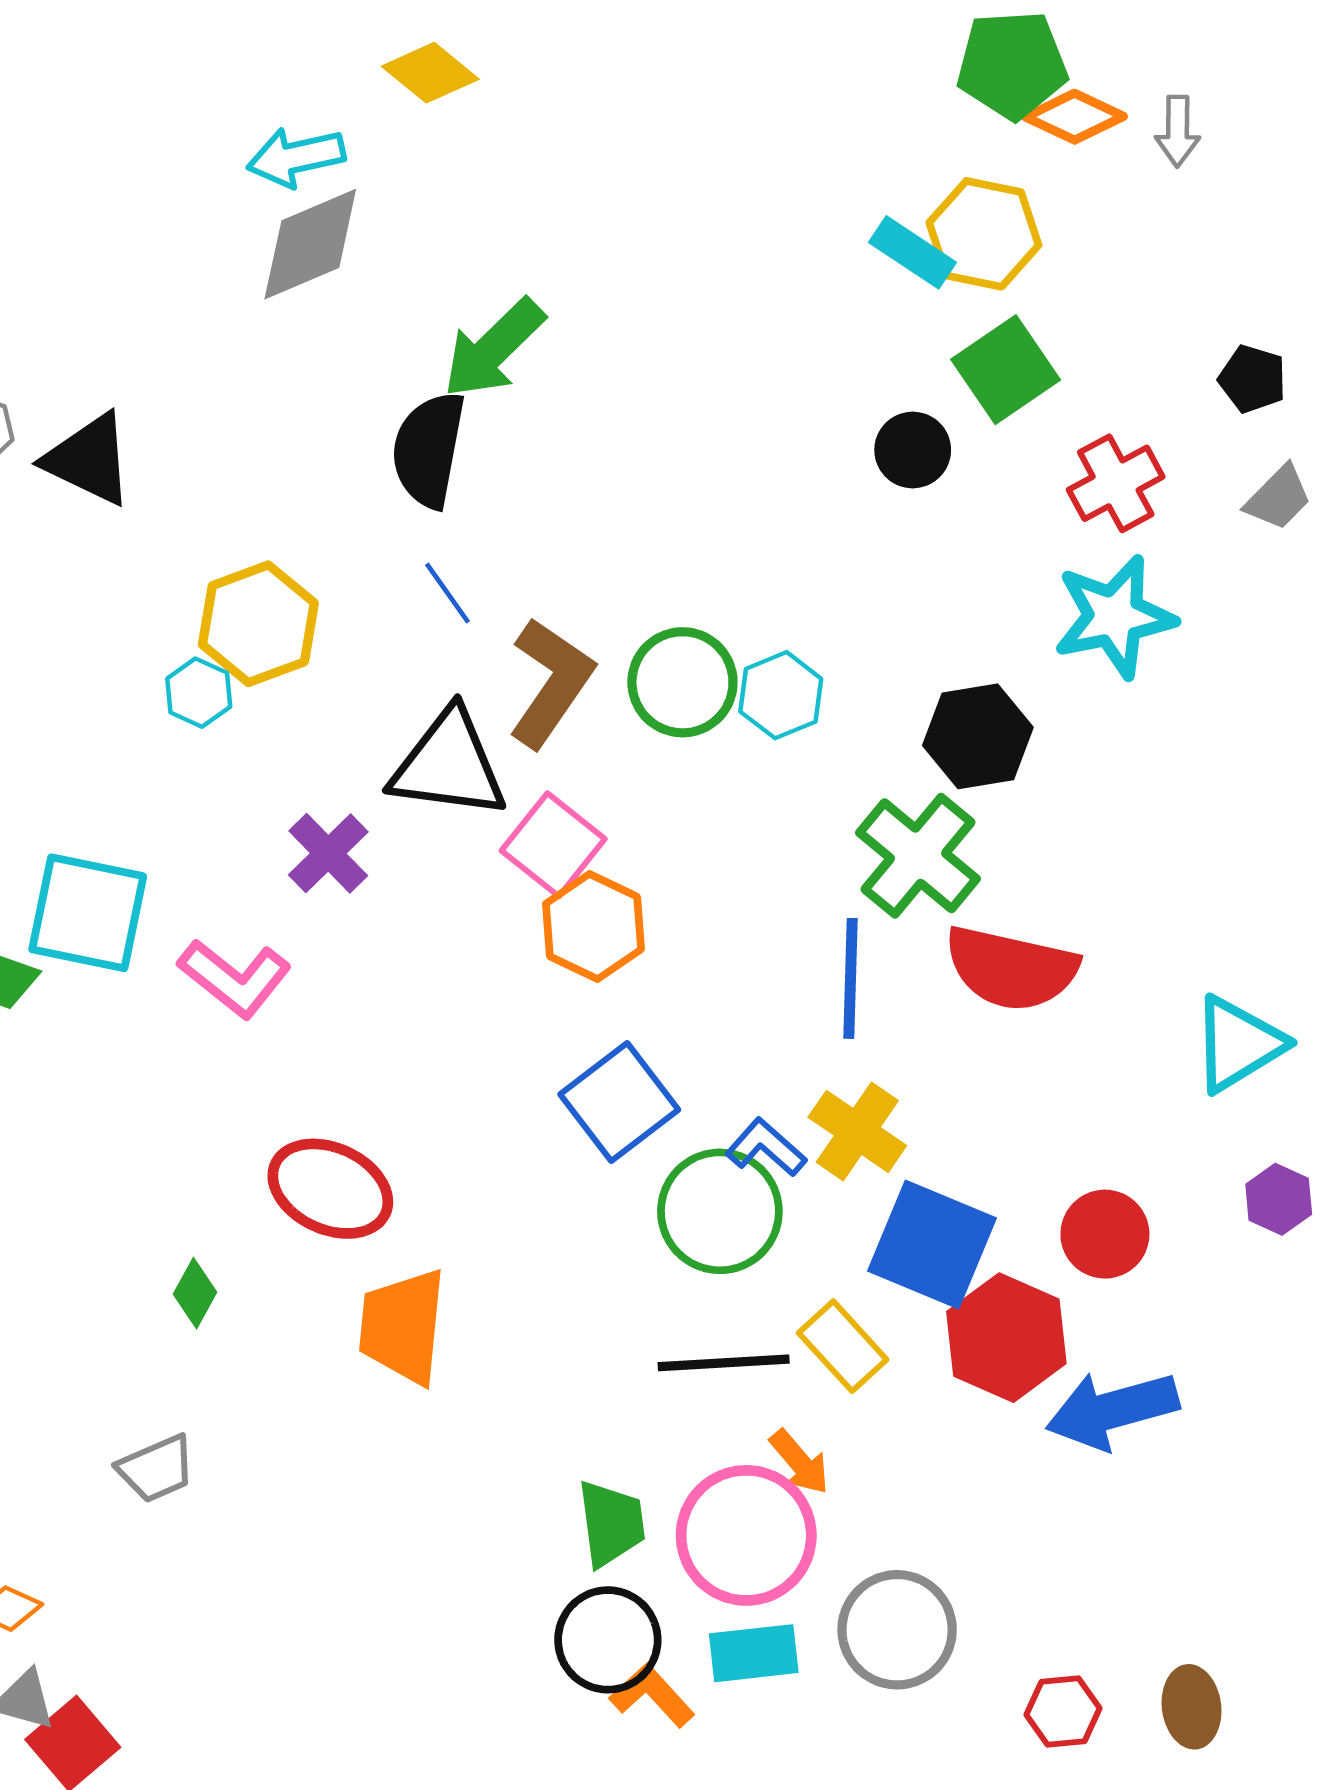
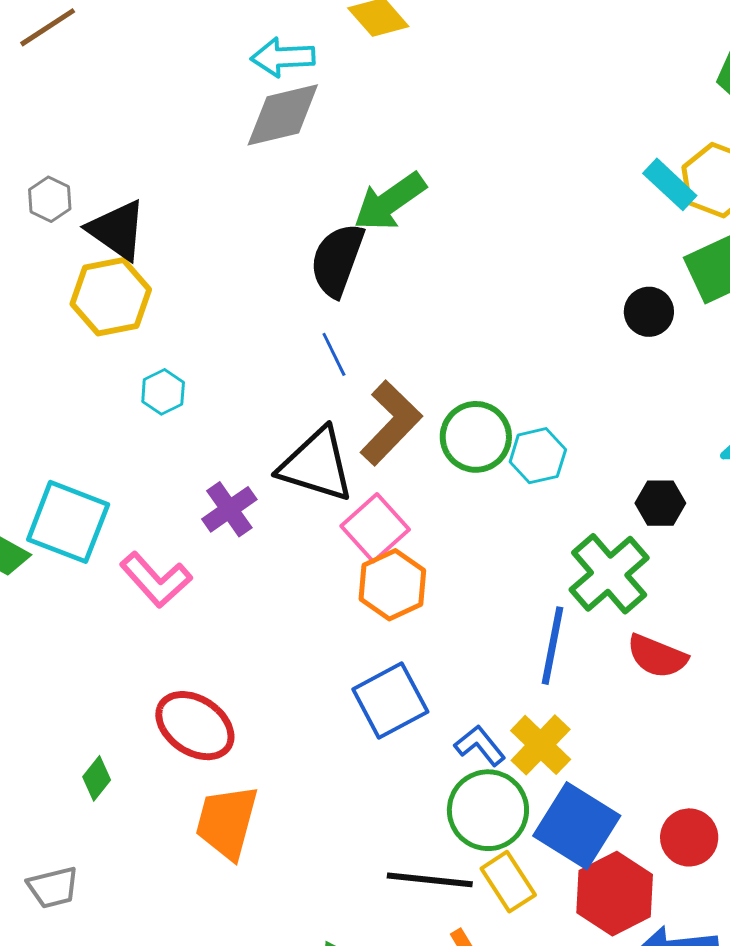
yellow hexagon: (258, 624) -> (111, 297), moved
black hexagon: (978, 736) -> (660, 503), size x0.7
red semicircle: (1011, 968) -> (657, 656), size x0.7
green circle: (720, 1211) -> (488, 810), moved

